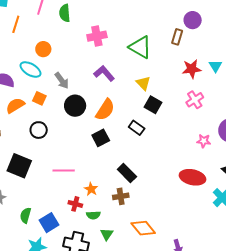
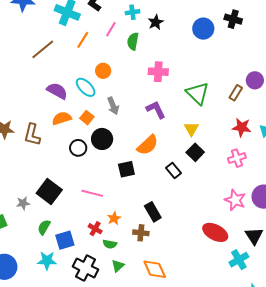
black circle: (75, 106) -> (102, 139), moved
black square: (101, 138) -> (126, 169), moved
pink star: (204, 141) -> (235, 200), size x1.5
black square: (19, 166) -> (49, 191), moved

